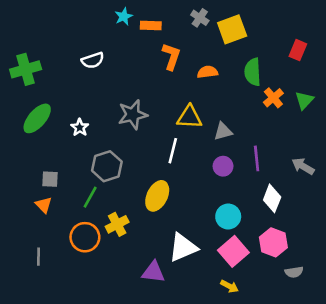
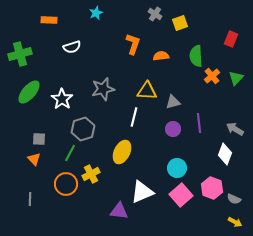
orange rectangle: (151, 26) -> (49, 20), moved
yellow square: (232, 29) -> (180, 23), size x0.7
white star: (80, 127) -> (62, 99), size x1.5
white diamond: (272, 198) -> (225, 154), moved
gray semicircle: (294, 272) -> (234, 199), moved, turned 32
yellow arrow: (229, 286) -> (235, 222), moved

